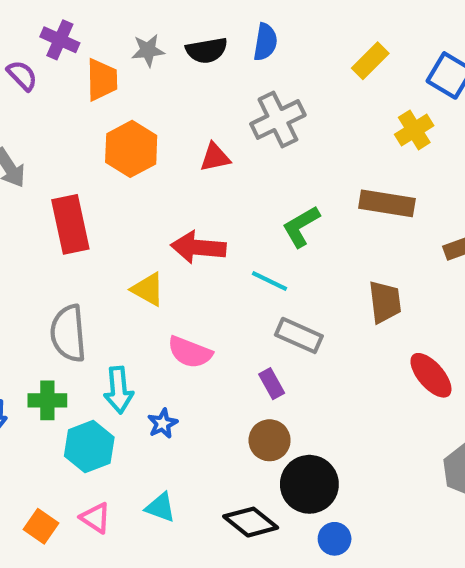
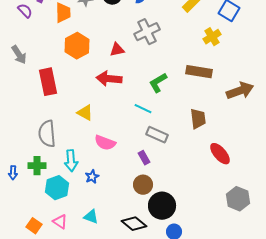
red arrow: (198, 247) -> (109, 79), moved

